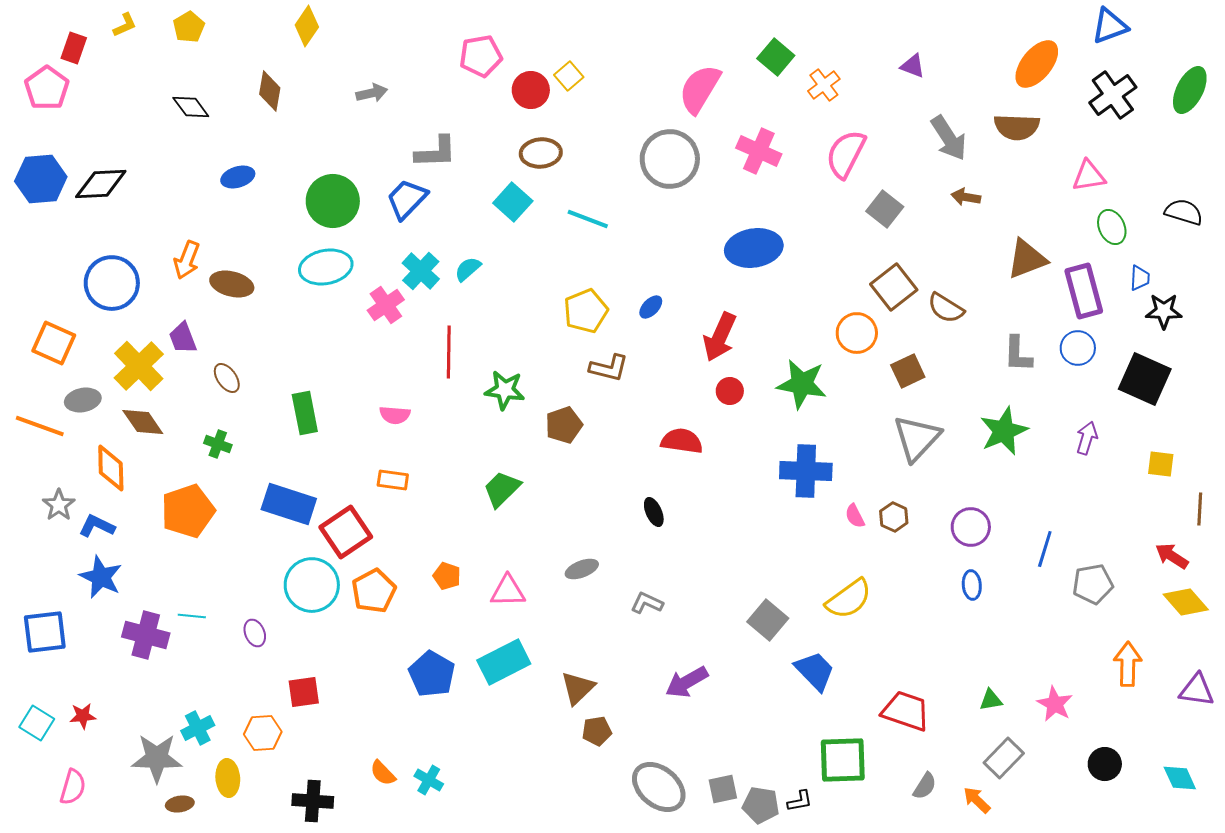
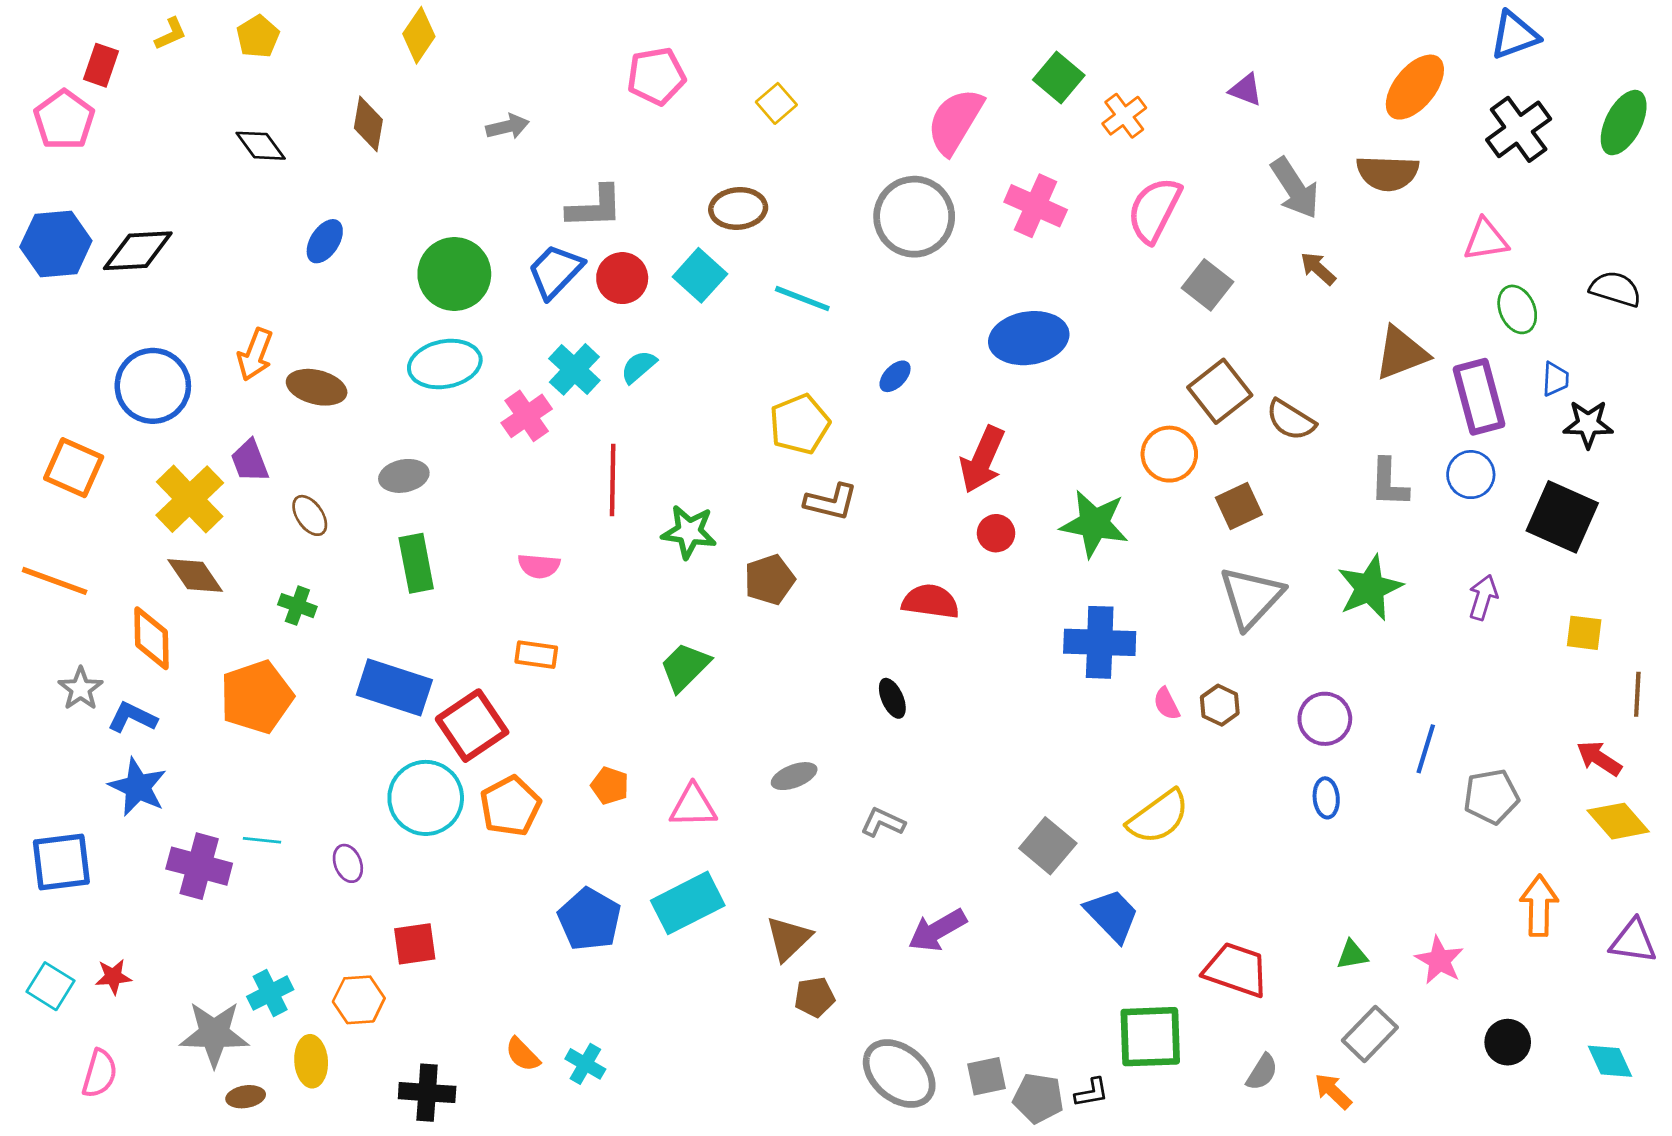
red circle: (531, 90) -> (622, 278), moved
blue ellipse: (238, 177) -> (325, 241), turned -40
brown arrow: (966, 197) -> (1318, 269), turned 32
blue ellipse: (651, 307) -> (895, 376), moved
gray ellipse: (83, 400) -> (404, 476), moved

